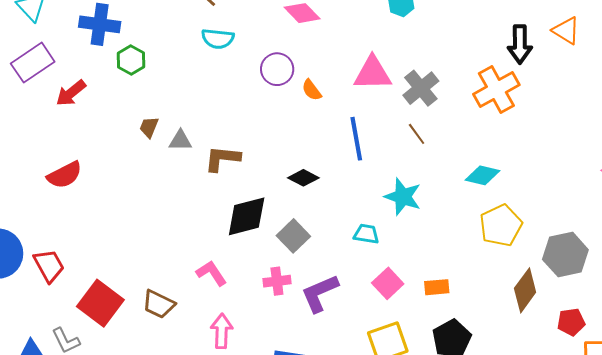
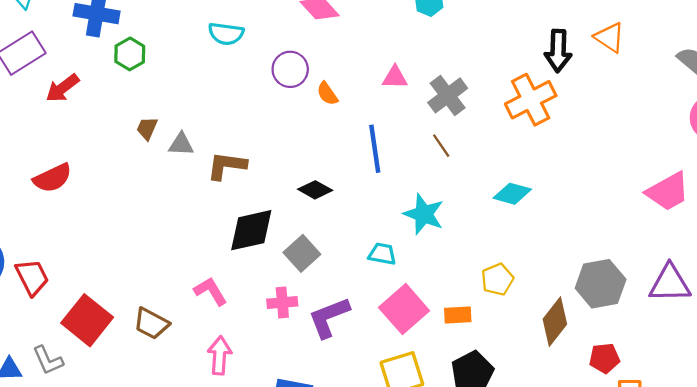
pink triangle: (372, 73) -> (395, 77), size x0.6
yellow pentagon: (501, 225) -> (497, 279), moved, size x0.7
pink square: (388, 283) -> (404, 309), size x1.4

